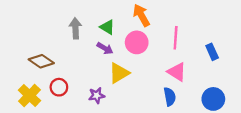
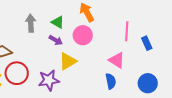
pink line: (176, 38) -> (127, 31), moved
red circle: (59, 87) -> (17, 73), size x1.5
purple star: (97, 95) -> (49, 80), size x1.5

